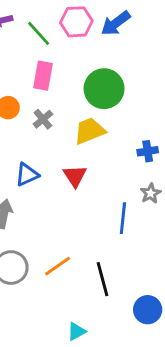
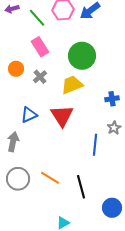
pink rectangle: (43, 76) -> (40, 47), turned -42
red triangle: (75, 176) -> (62, 116), size x1.4
orange line: (58, 266) -> (50, 178), turned 66

